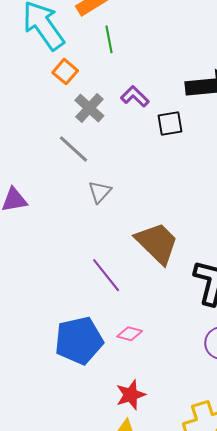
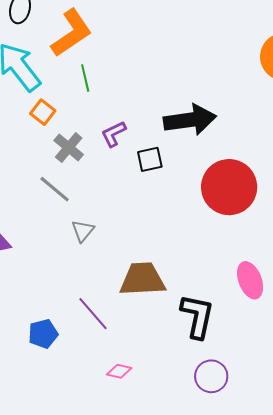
purple L-shape: (135, 96) -> (114, 134), turned -68
brown trapezoid: (157, 243) -> (142, 279), turned -45
blue pentagon: (79, 340) -> (43, 334), moved, size x0.6

